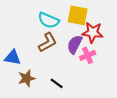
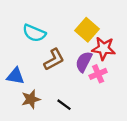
yellow square: (78, 15) -> (87, 30), turned 30
cyan semicircle: (49, 20) -> (34, 33), moved

